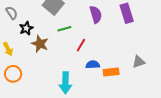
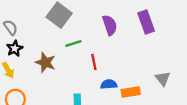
black star: (26, 28) -> (15, 48), moved
red line: (81, 45) -> (94, 62), turned -40
gray triangle: (139, 62) -> (163, 79), turned -48

